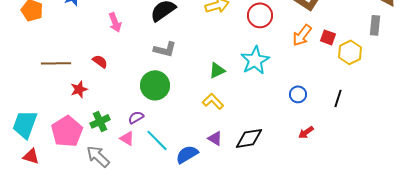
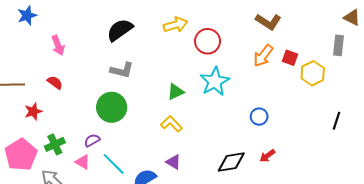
red circle: (260, 15) -> (208, 41), moved
pink arrow: (115, 22) -> (58, 45), moved
black line: (338, 98) -> (336, 121), moved
black diamond: (249, 138) -> (231, 162), moved

